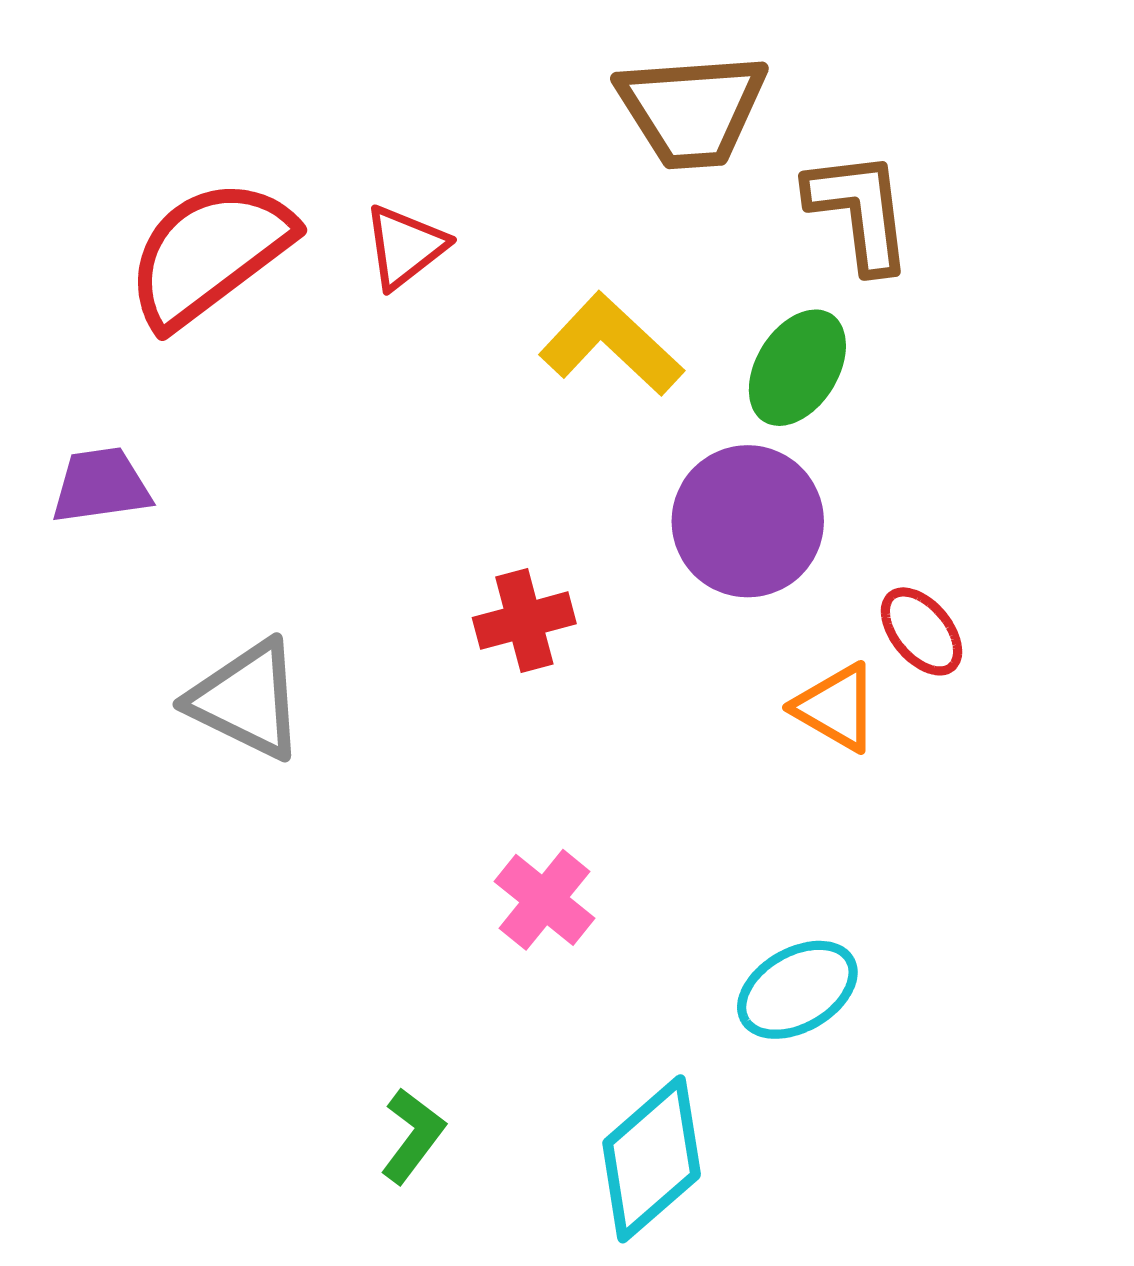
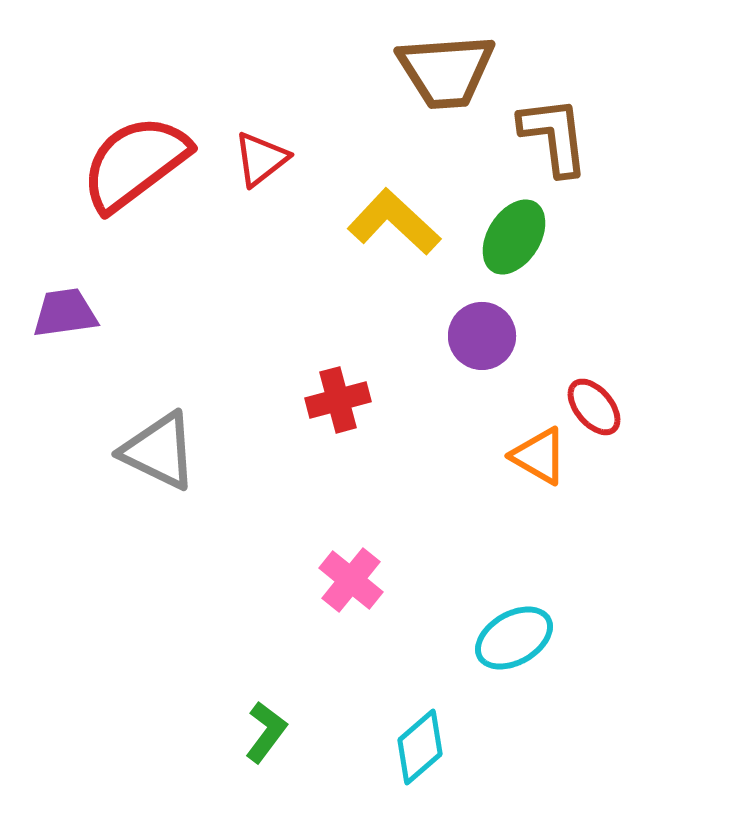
purple circle: (748, 521) -> (482, 336), size x0.7
cyan diamond: (652, 1159) -> (420, 747), size x0.7

